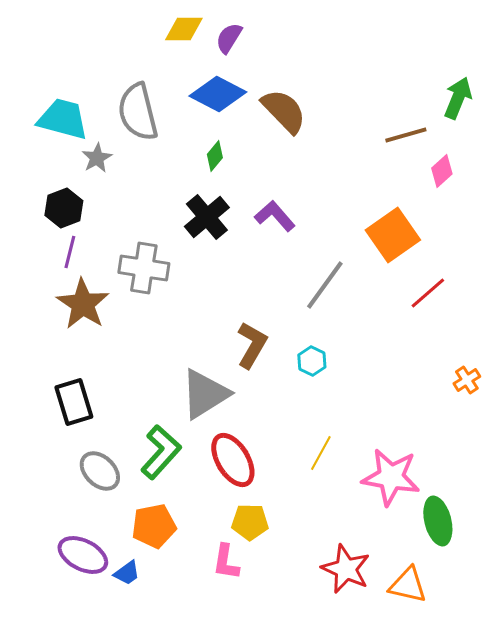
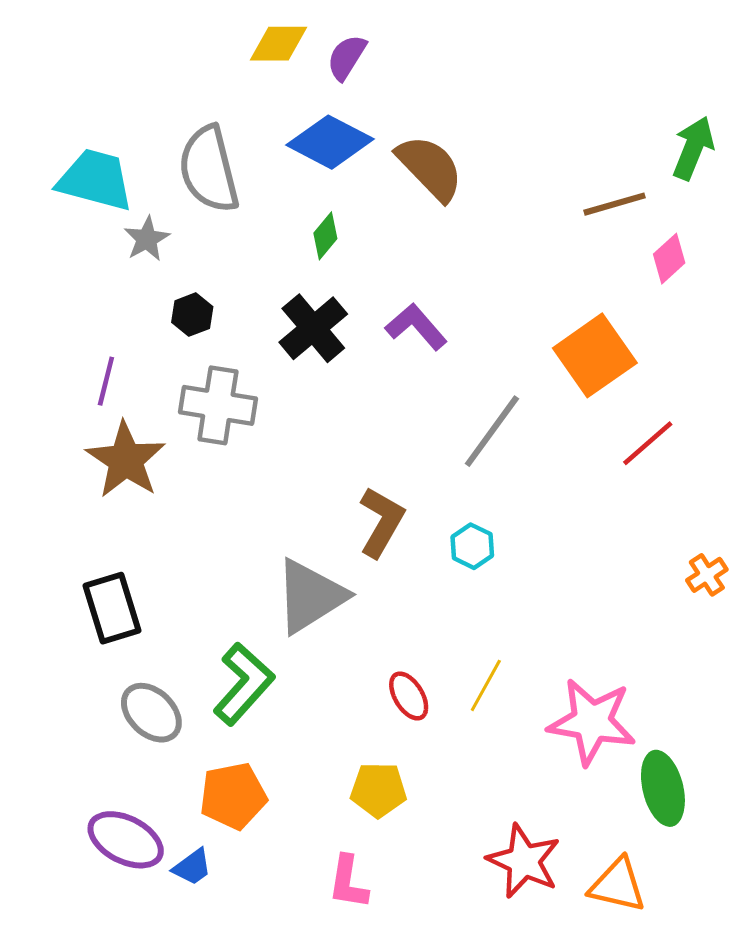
black hexagon: (64, 208) -> (192, 315), moved, size x0.7
red ellipse: (233, 460) -> (409, 696), moved, size x0.6
pink L-shape: (226, 562) -> (348, 882), moved

